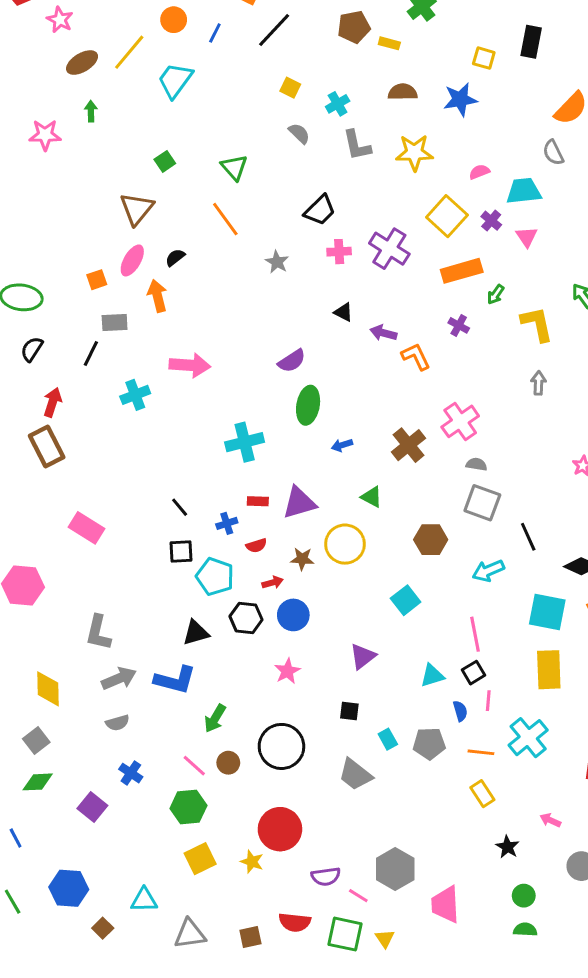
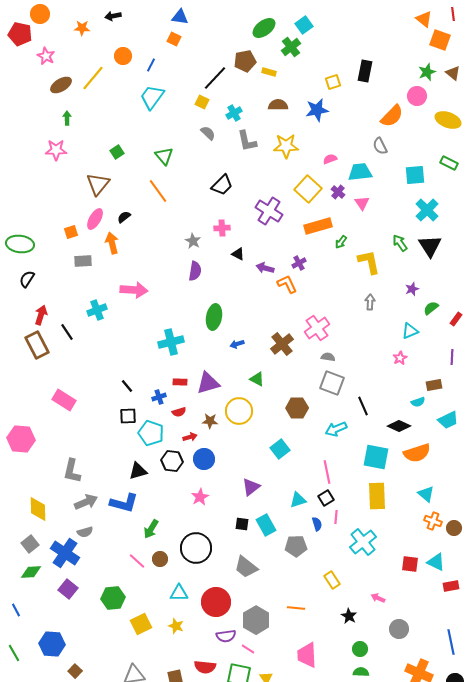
black line: (274, 30) -> (215, 78), moved
yellow square: (484, 58) -> (333, 82), turned -35
cyan trapezoid: (175, 80) -> (152, 97), moved
pink star: (45, 135) -> (56, 150), moved
pink cross: (339, 252) -> (222, 228), moved
gray star: (277, 262) -> (193, 241), moved
purple cross: (459, 325) -> (299, 263), moved, turned 32
black line: (91, 354) -> (67, 332), moved, turned -60
purple semicircle: (292, 361) -> (195, 271), moved, turned -48
cyan rectangle: (388, 739) -> (266, 525), moved, size x1.5
orange line: (481, 752) -> (296, 608), moved
blue cross: (131, 773) -> (65, 553), moved, size x1.8
green hexagon: (188, 807) -> (113, 598), moved
red circle: (280, 829) -> (216, 602), moved
gray hexagon: (395, 869) -> (256, 620), moved
cyan triangle: (144, 900) -> (179, 593), moved

